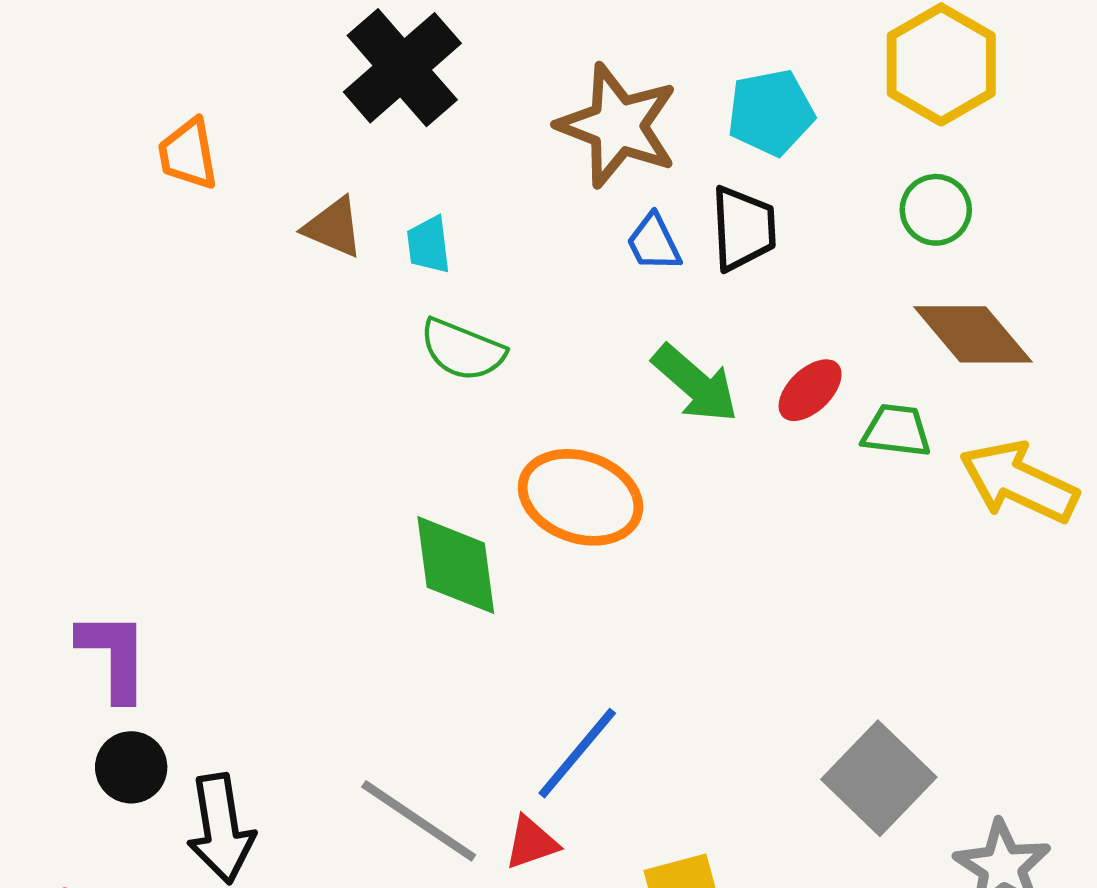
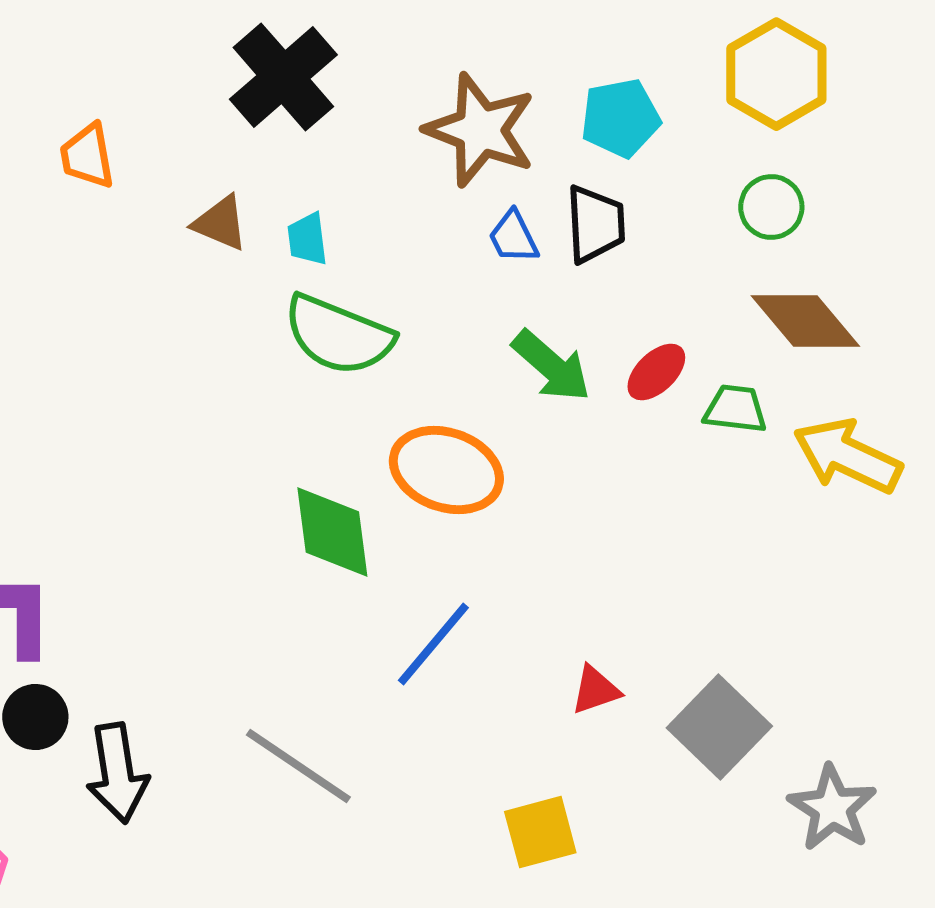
green semicircle: (462, 350) -> (338, 335), size x1.4
blue line: (577, 753) -> (433, 644), moved
red triangle: (531, 843) -> (595, 690), moved

